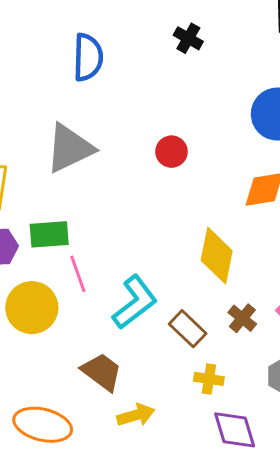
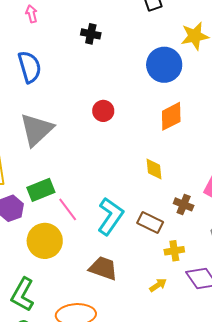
yellow diamond: (217, 256) -> (154, 169), size x0.6
yellow arrow: (136, 415) -> (158, 285), moved, size x0.7

